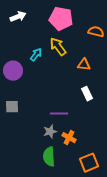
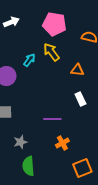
gray star: (50, 132) -> (20, 142), moved
orange cross: (69, 138) -> (62, 143), turned 32
green semicircle: (49, 157) -> (28, 166), moved

